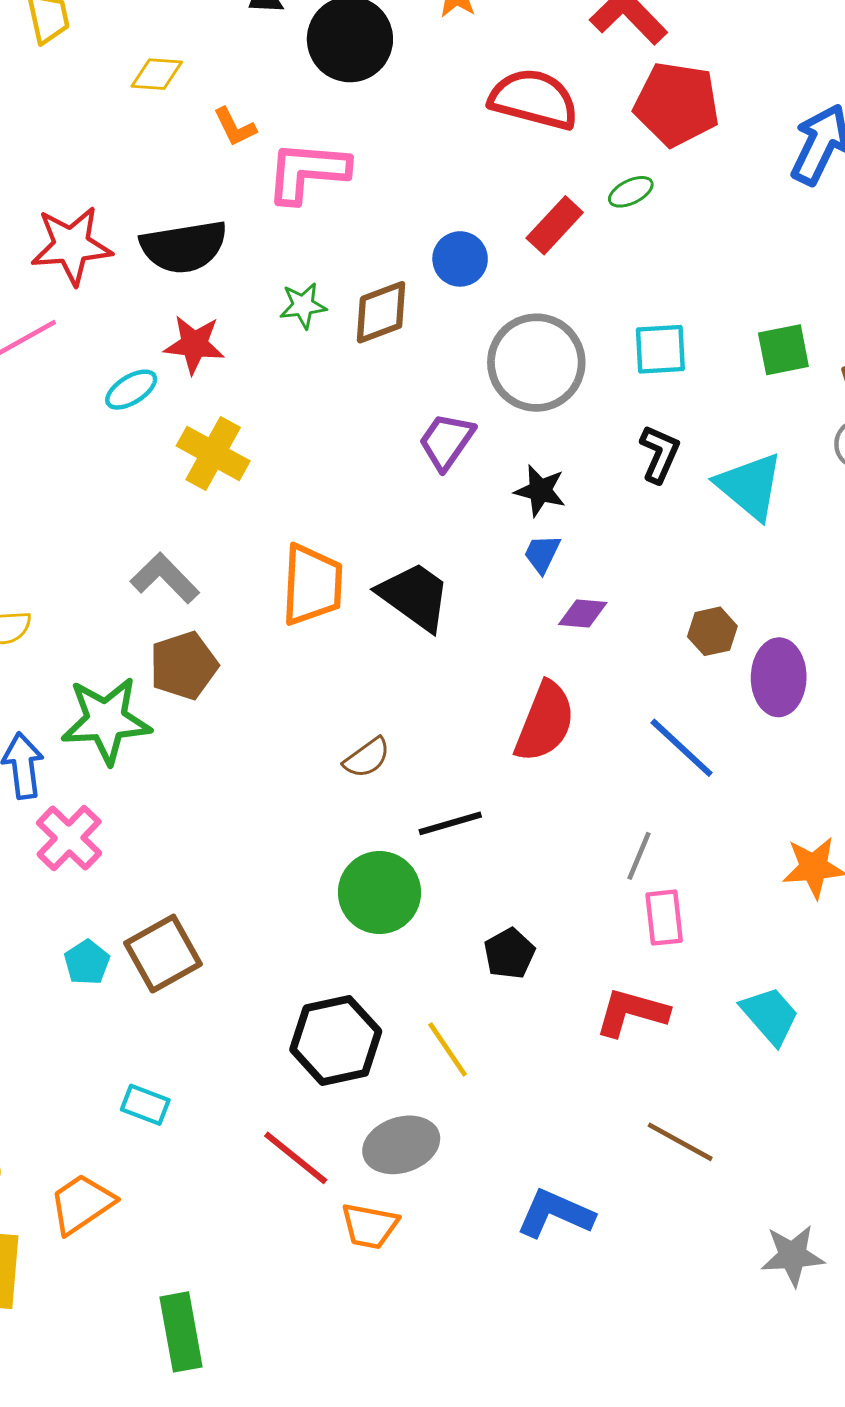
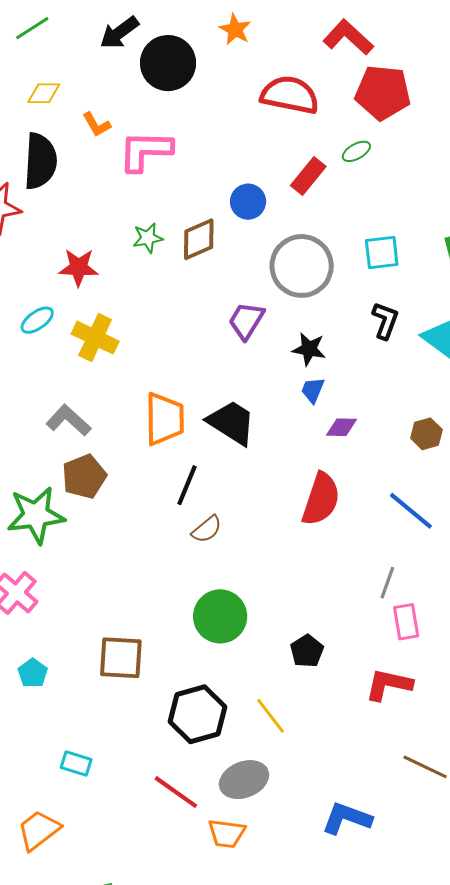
black semicircle: (184, 247) -> (40, 161), moved, turned -74
cyan ellipse: (131, 390) -> (37, 320), moved
black line: (450, 823) -> (187, 485), moved, turned -48
brown square: (163, 954) -> (121, 658), moved, turned 36

